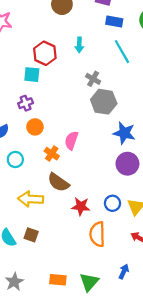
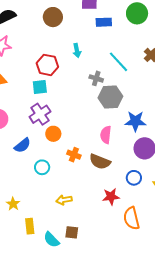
cyan line: (122, 52) -> (118, 62), moved
purple cross: (26, 103) -> (40, 114), size x1.5
pink semicircle: (71, 140) -> (106, 135), moved
brown semicircle: (58, 182) -> (100, 162), moved
yellow arrow: (31, 199) -> (64, 200), size x0.7
blue circle: (112, 203) -> (134, 178), moved

